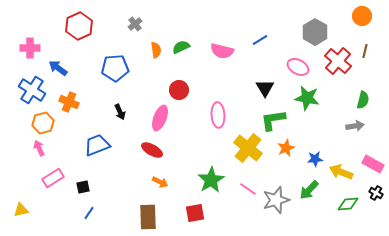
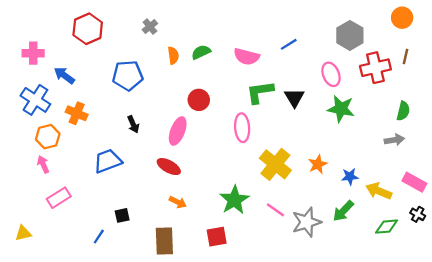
red cross: (338, 61) -> (375, 68), turned 36
pink ellipse: (298, 67) -> (331, 74), turned 40
green L-shape: (273, 120) -> (260, 92), moved
black square: (83, 187) -> (122, 215), moved

